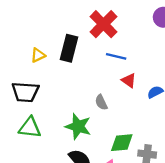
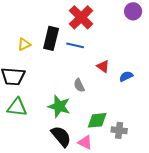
blue line: (116, 56) -> (75, 45), moved

